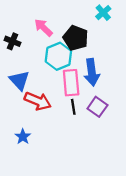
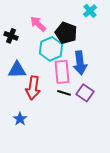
blue triangle: (19, 80) -> (17, 70), turned -48
red arrow: (38, 101) -> (33, 88), turned 75
black line: (73, 107) -> (64, 93), turned -64

